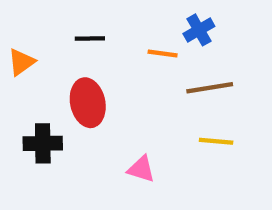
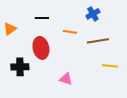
orange line: (163, 53) -> (70, 32), moved
yellow line: (216, 141) -> (110, 66), moved

